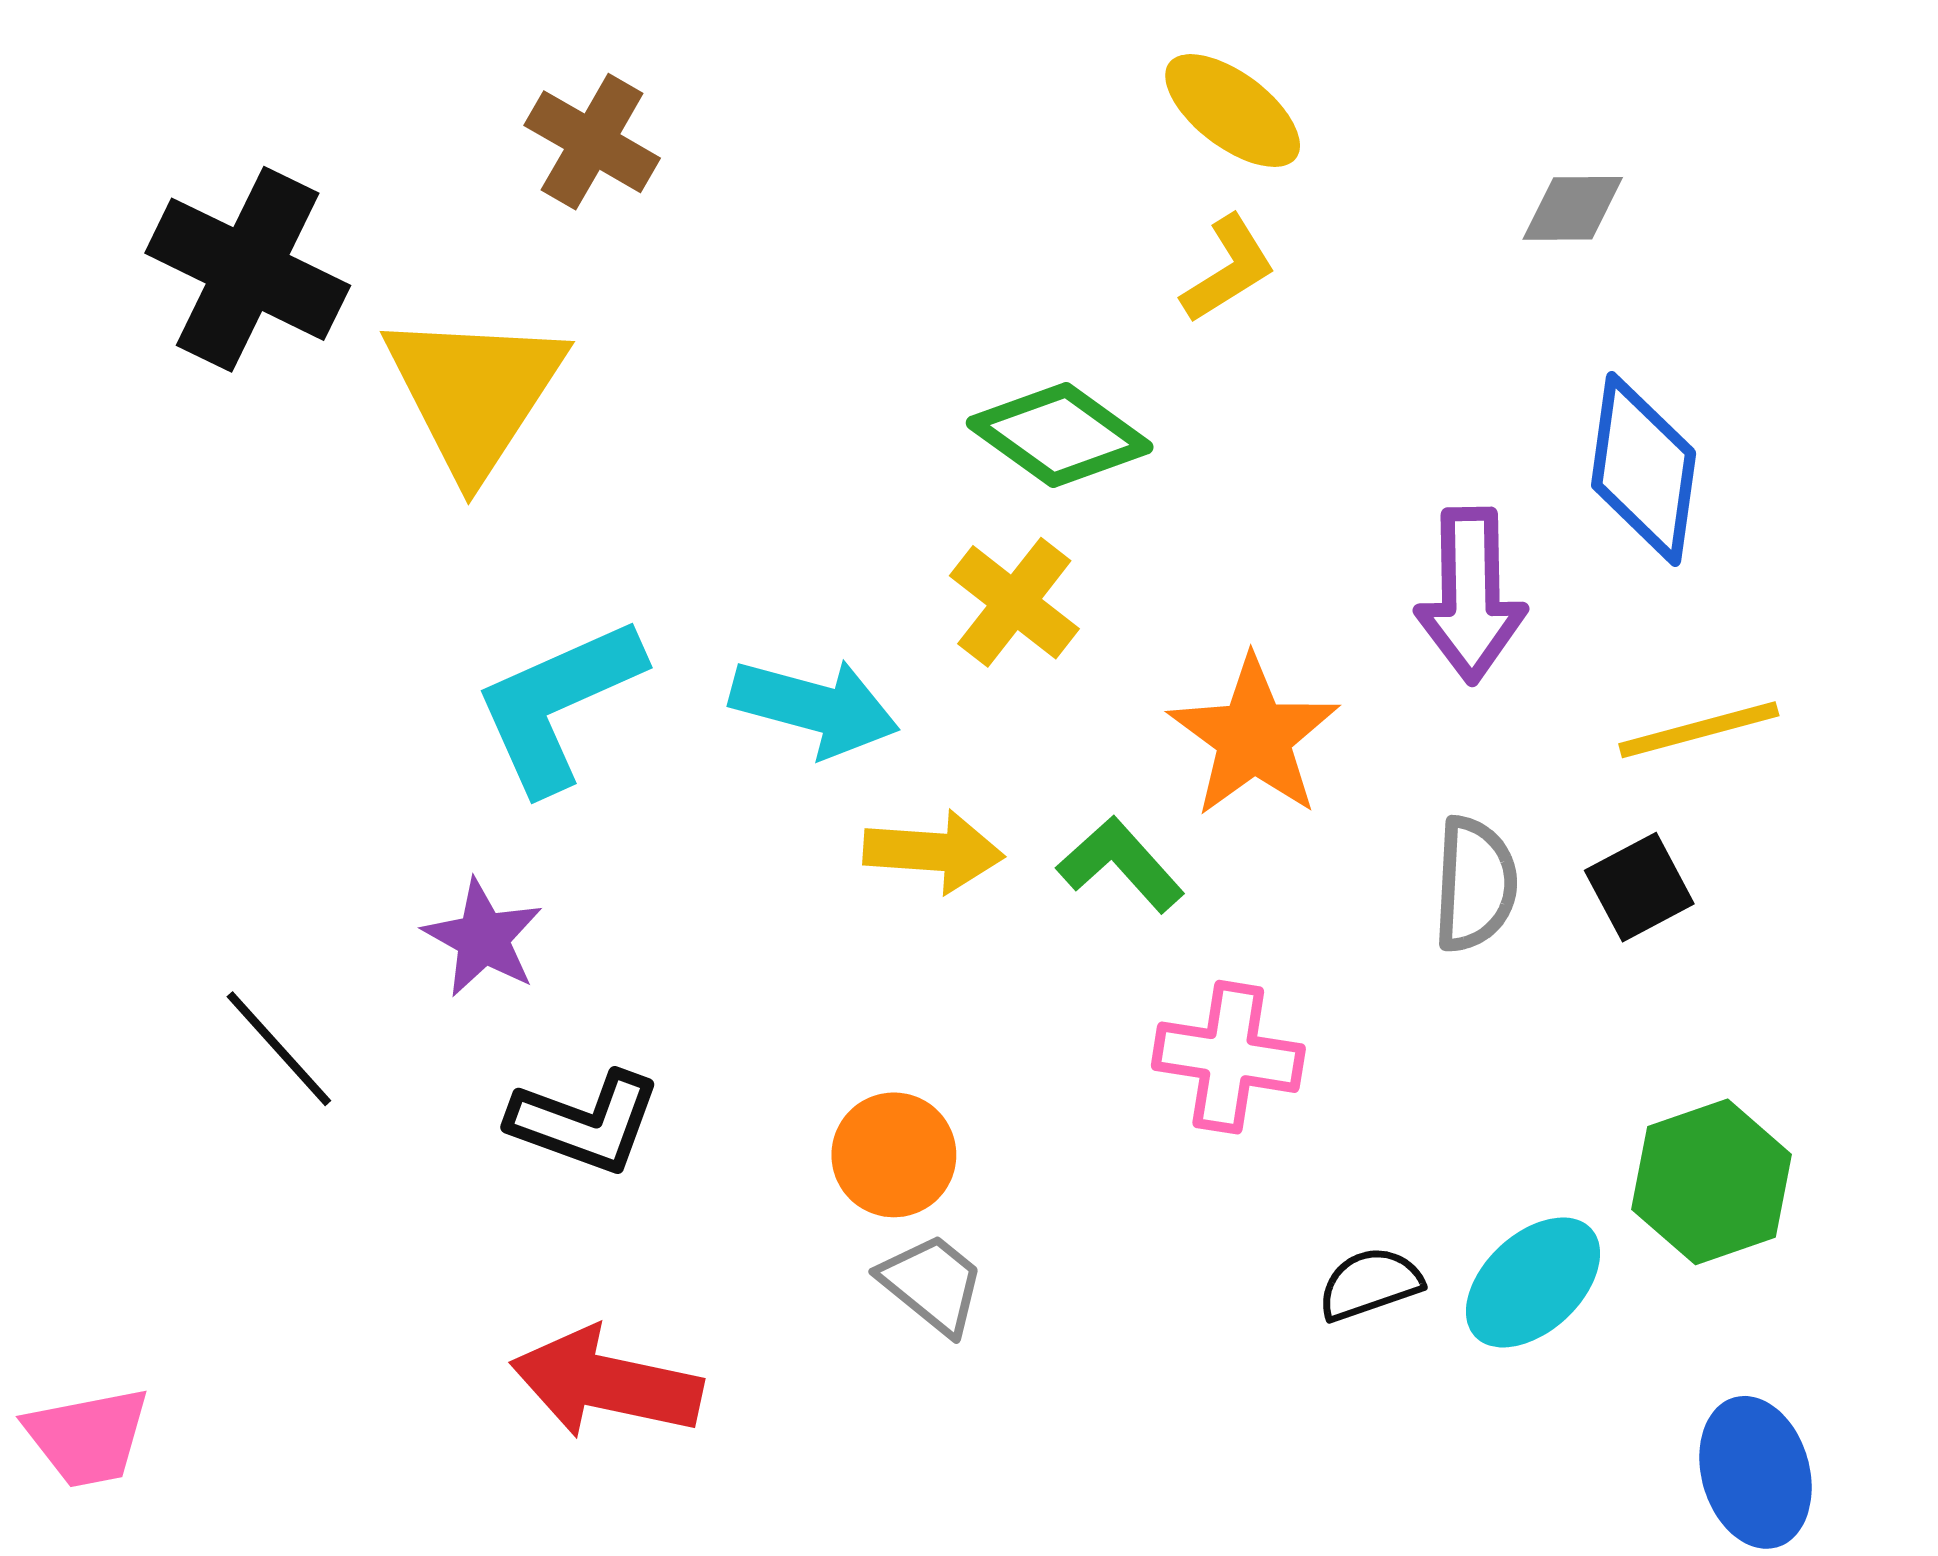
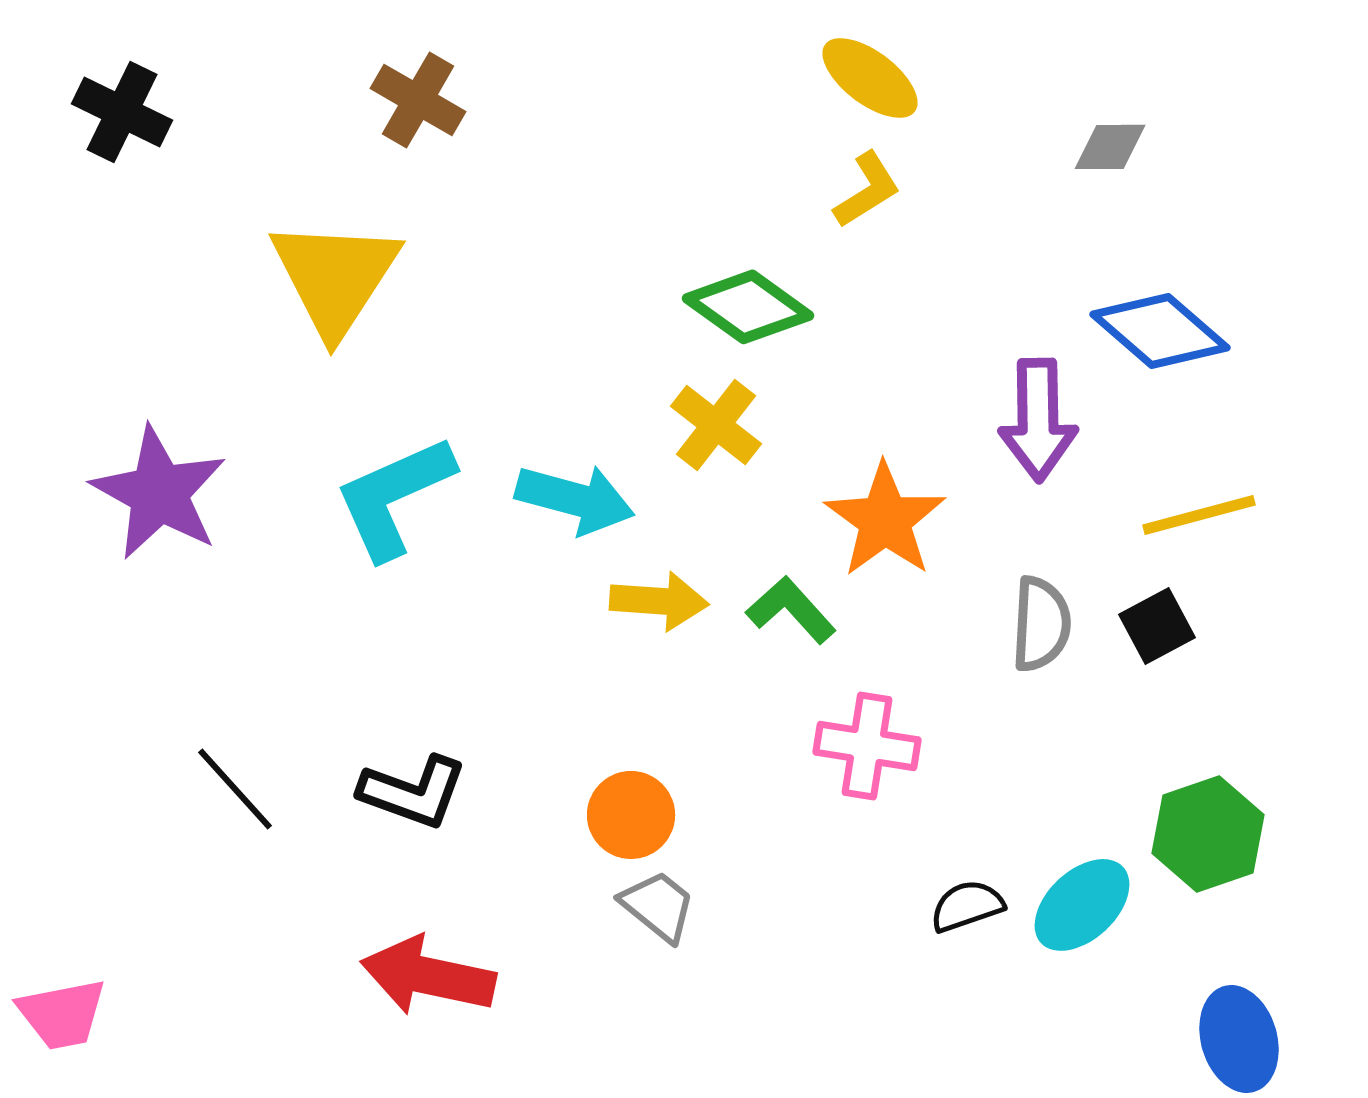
black cross: (248, 269) -> (122, 112), moved, size x0.7
blue diamond: (1644, 469) -> (1160, 331), turned -57
purple star: (483, 938) -> (159, 493), moved, size x1.6
black line: (279, 1049) -> (235, 789), moved

